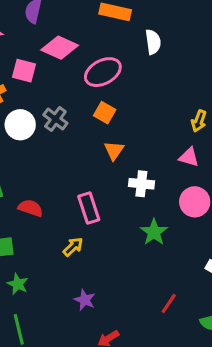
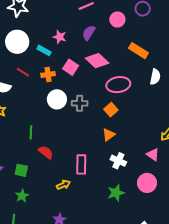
gray cross: (55, 119) -> (80, 103), turned 35

